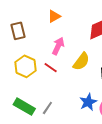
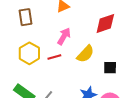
red line: (51, 68) -> (54, 57), turned -56

